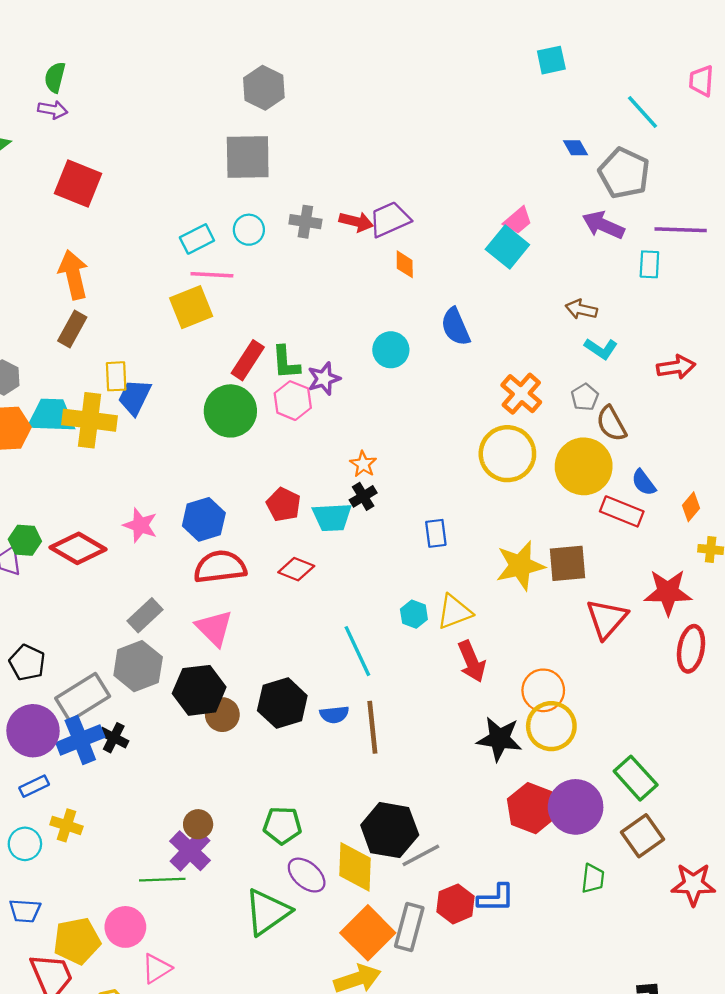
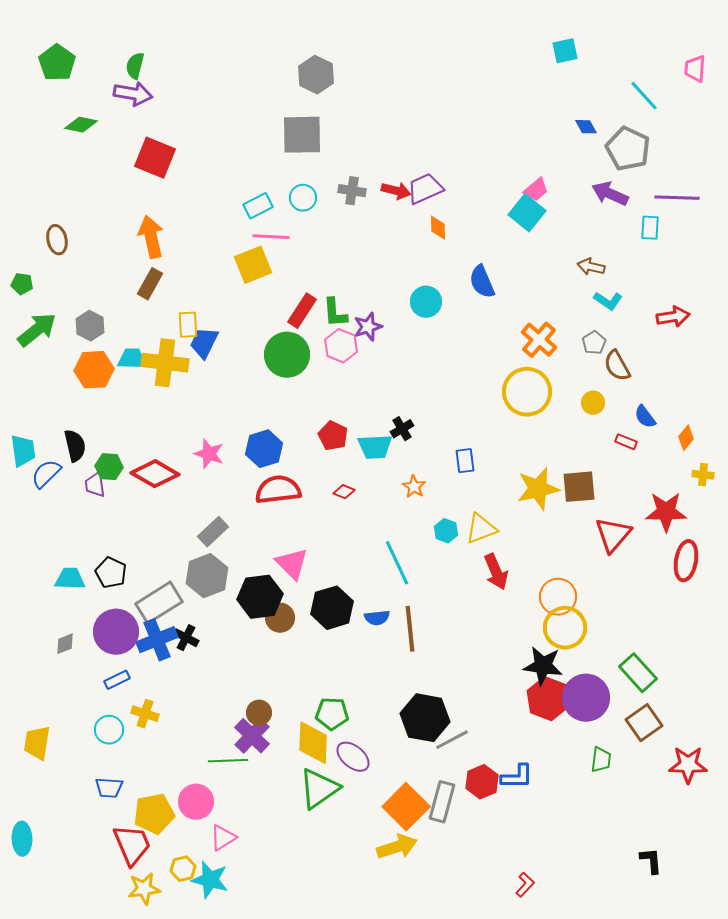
purple arrow: (53, 110) -> (133, 94), size x1.5
cyan trapezoid: (51, 416) -> (132, 359), size x0.7
orange star: (363, 464) -> (414, 487), moved
yellow circle: (584, 466) -> (593, 403), size x0.5
red rectangle: (622, 511) -> (626, 442), size x0.6
red diamond: (296, 569) -> (344, 492), size x0.7
pink triangle: (214, 628) -> (292, 564), moved
black star: (499, 739) -> (543, 666), moved
yellow diamond: (355, 867) -> (313, 743), moved

